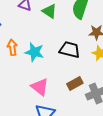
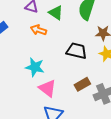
orange arrow: (12, 47) -> (39, 30), moved, turned -63
cyan star: (34, 52) -> (35, 67), moved

